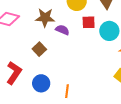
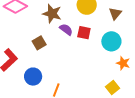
red square: (89, 22) -> (84, 33), moved

